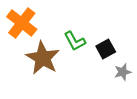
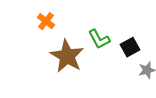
orange cross: (22, 23) -> (46, 21), size x0.6

